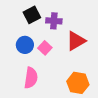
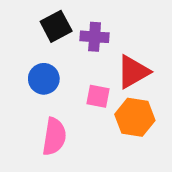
pink square: (45, 48) -> (98, 96), moved, turned -32
orange hexagon: (78, 83) -> (135, 117), moved

